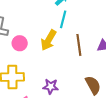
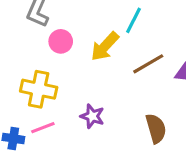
brown line: (79, 45) -> (148, 64), turned 55

